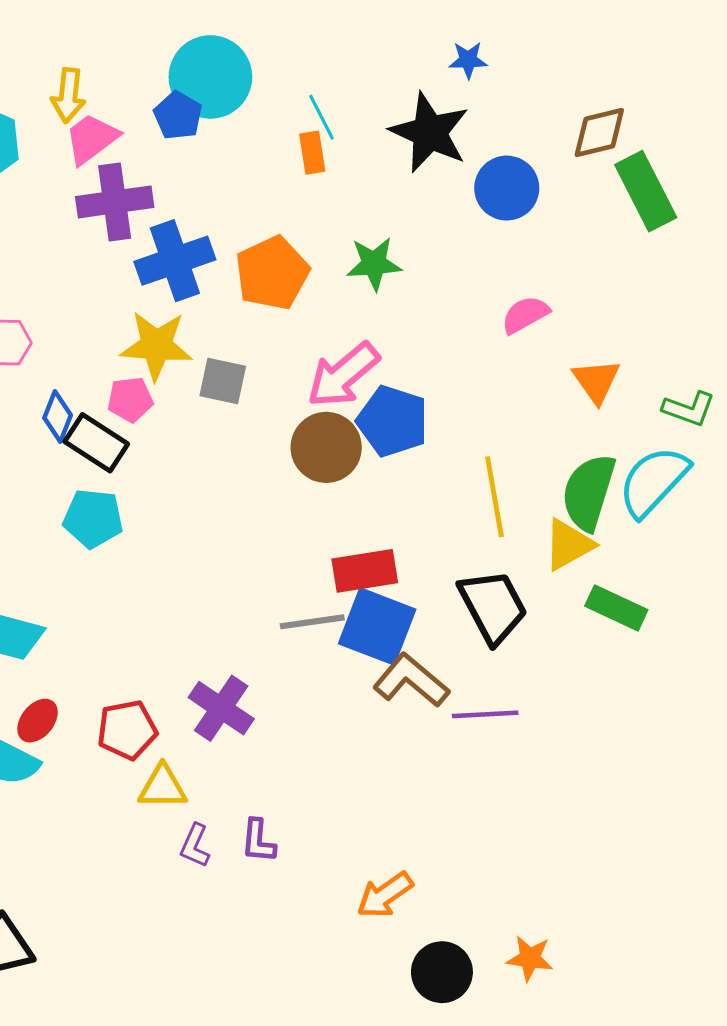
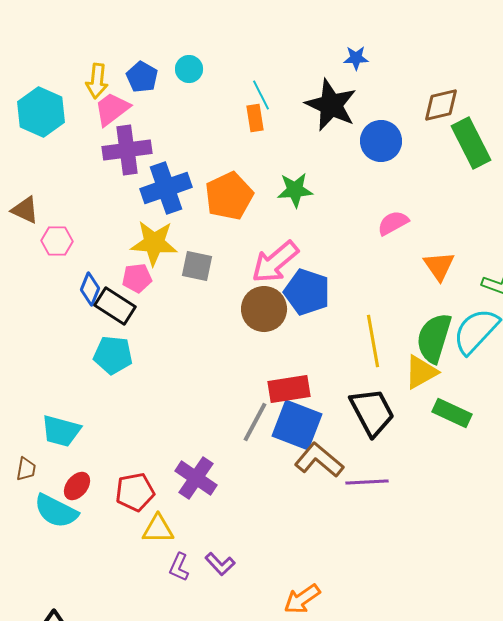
cyan circle: (210, 77) -> (189, 69), size x0.5
blue pentagon: (178, 116) -> (142, 77), moved
gray line: (312, 622) -> (255, 422), turned -54
purple L-shape: (258, 841) -> (220, 564), turned -48

